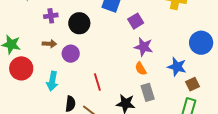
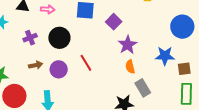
purple star: (144, 47) -> (128, 45), turned -30
orange semicircle: (141, 69) -> (130, 67), turned 32
red line: (97, 82) -> (86, 63), moved
brown square: (193, 84) -> (184, 69), turned 32

